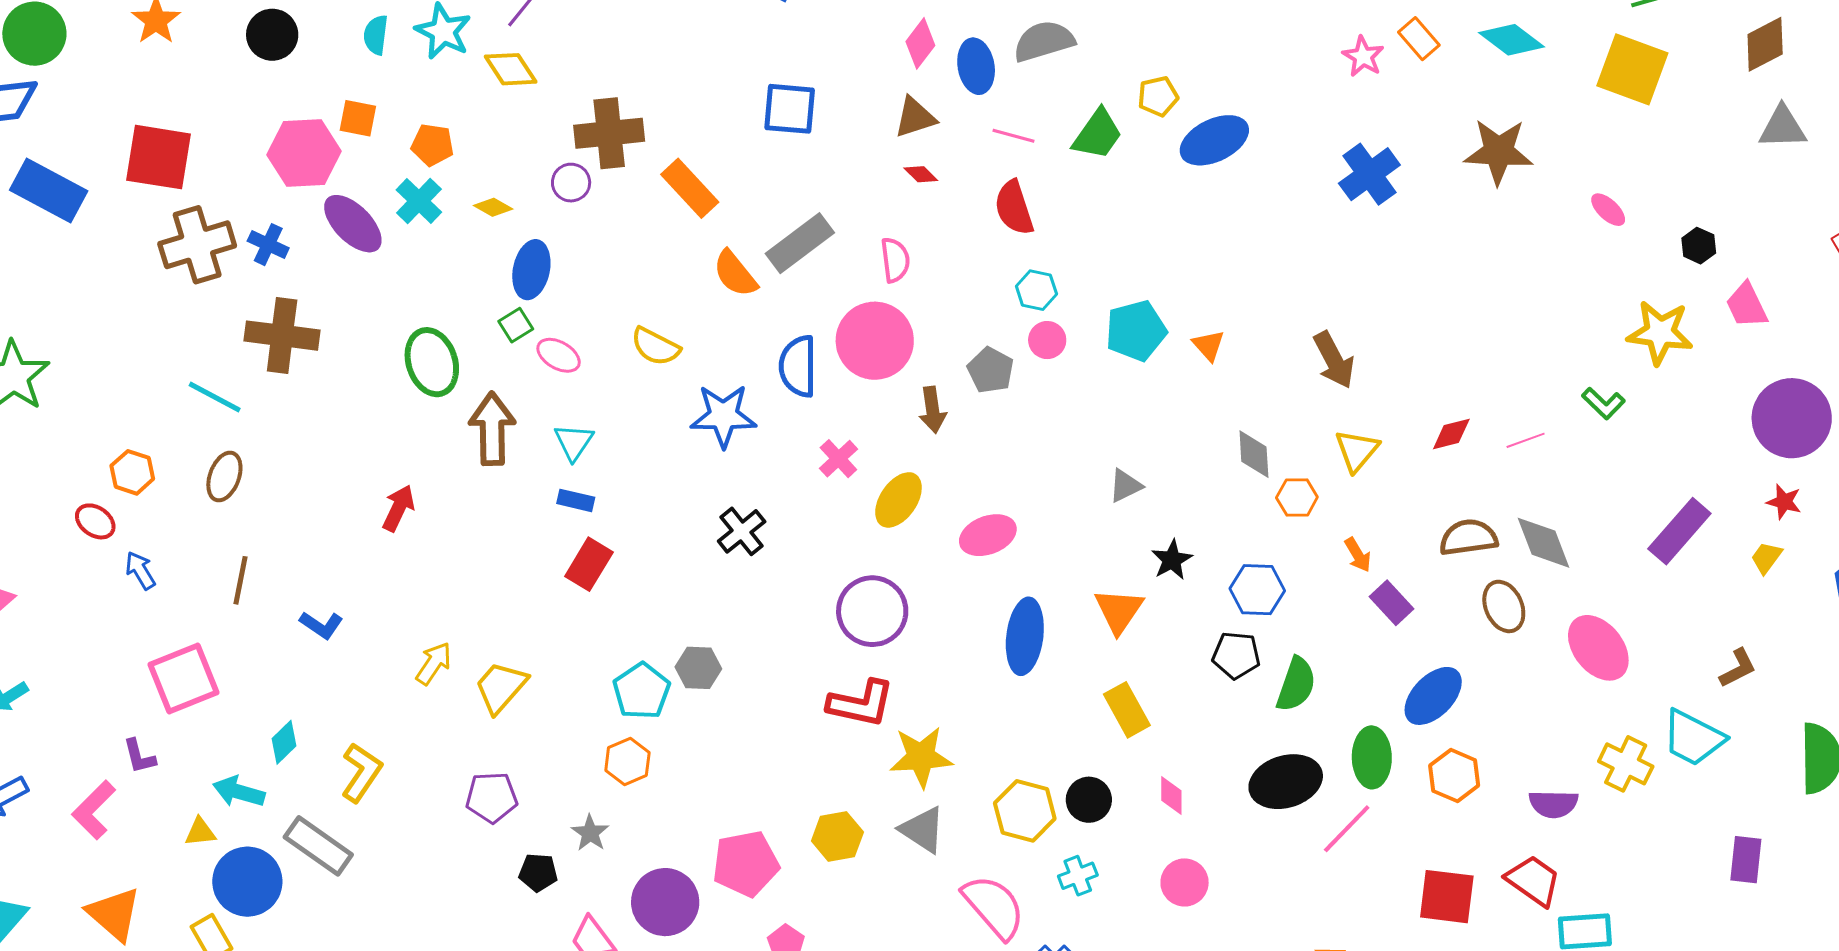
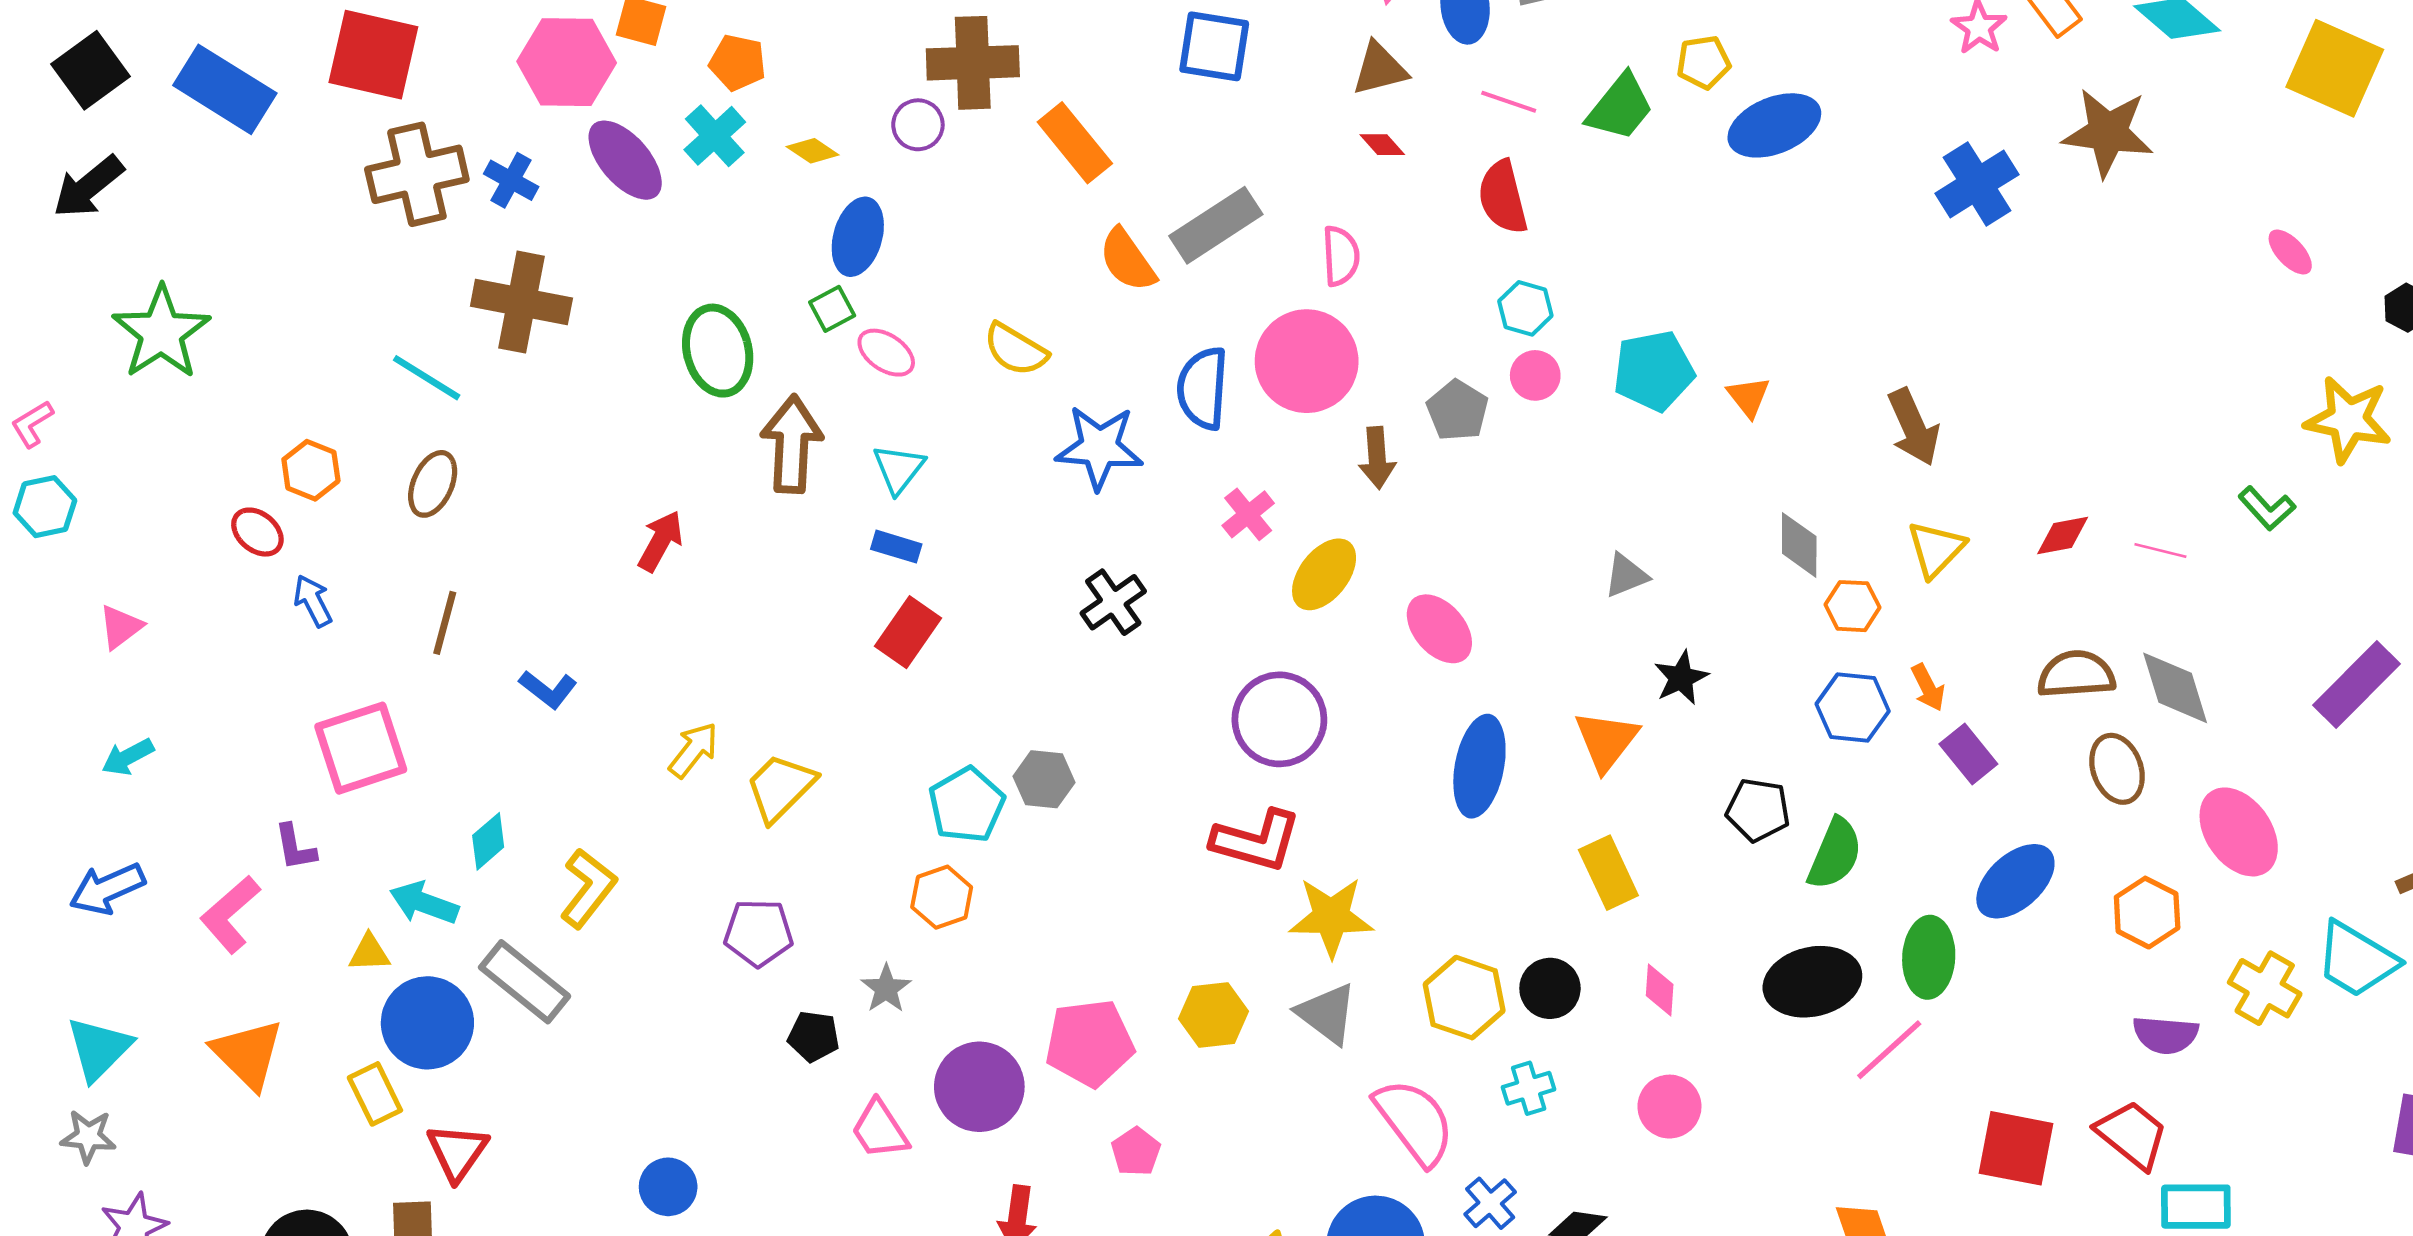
brown star: (1499, 152) -> (2108, 133), moved
pink line: (1526, 440) -> (2160, 550), turned 30
pink ellipse: (988, 535) -> (1439, 629), turned 66
blue hexagon: (1257, 590) -> (1853, 708), moved
orange hexagon: (1454, 776) -> (2147, 913), moved

